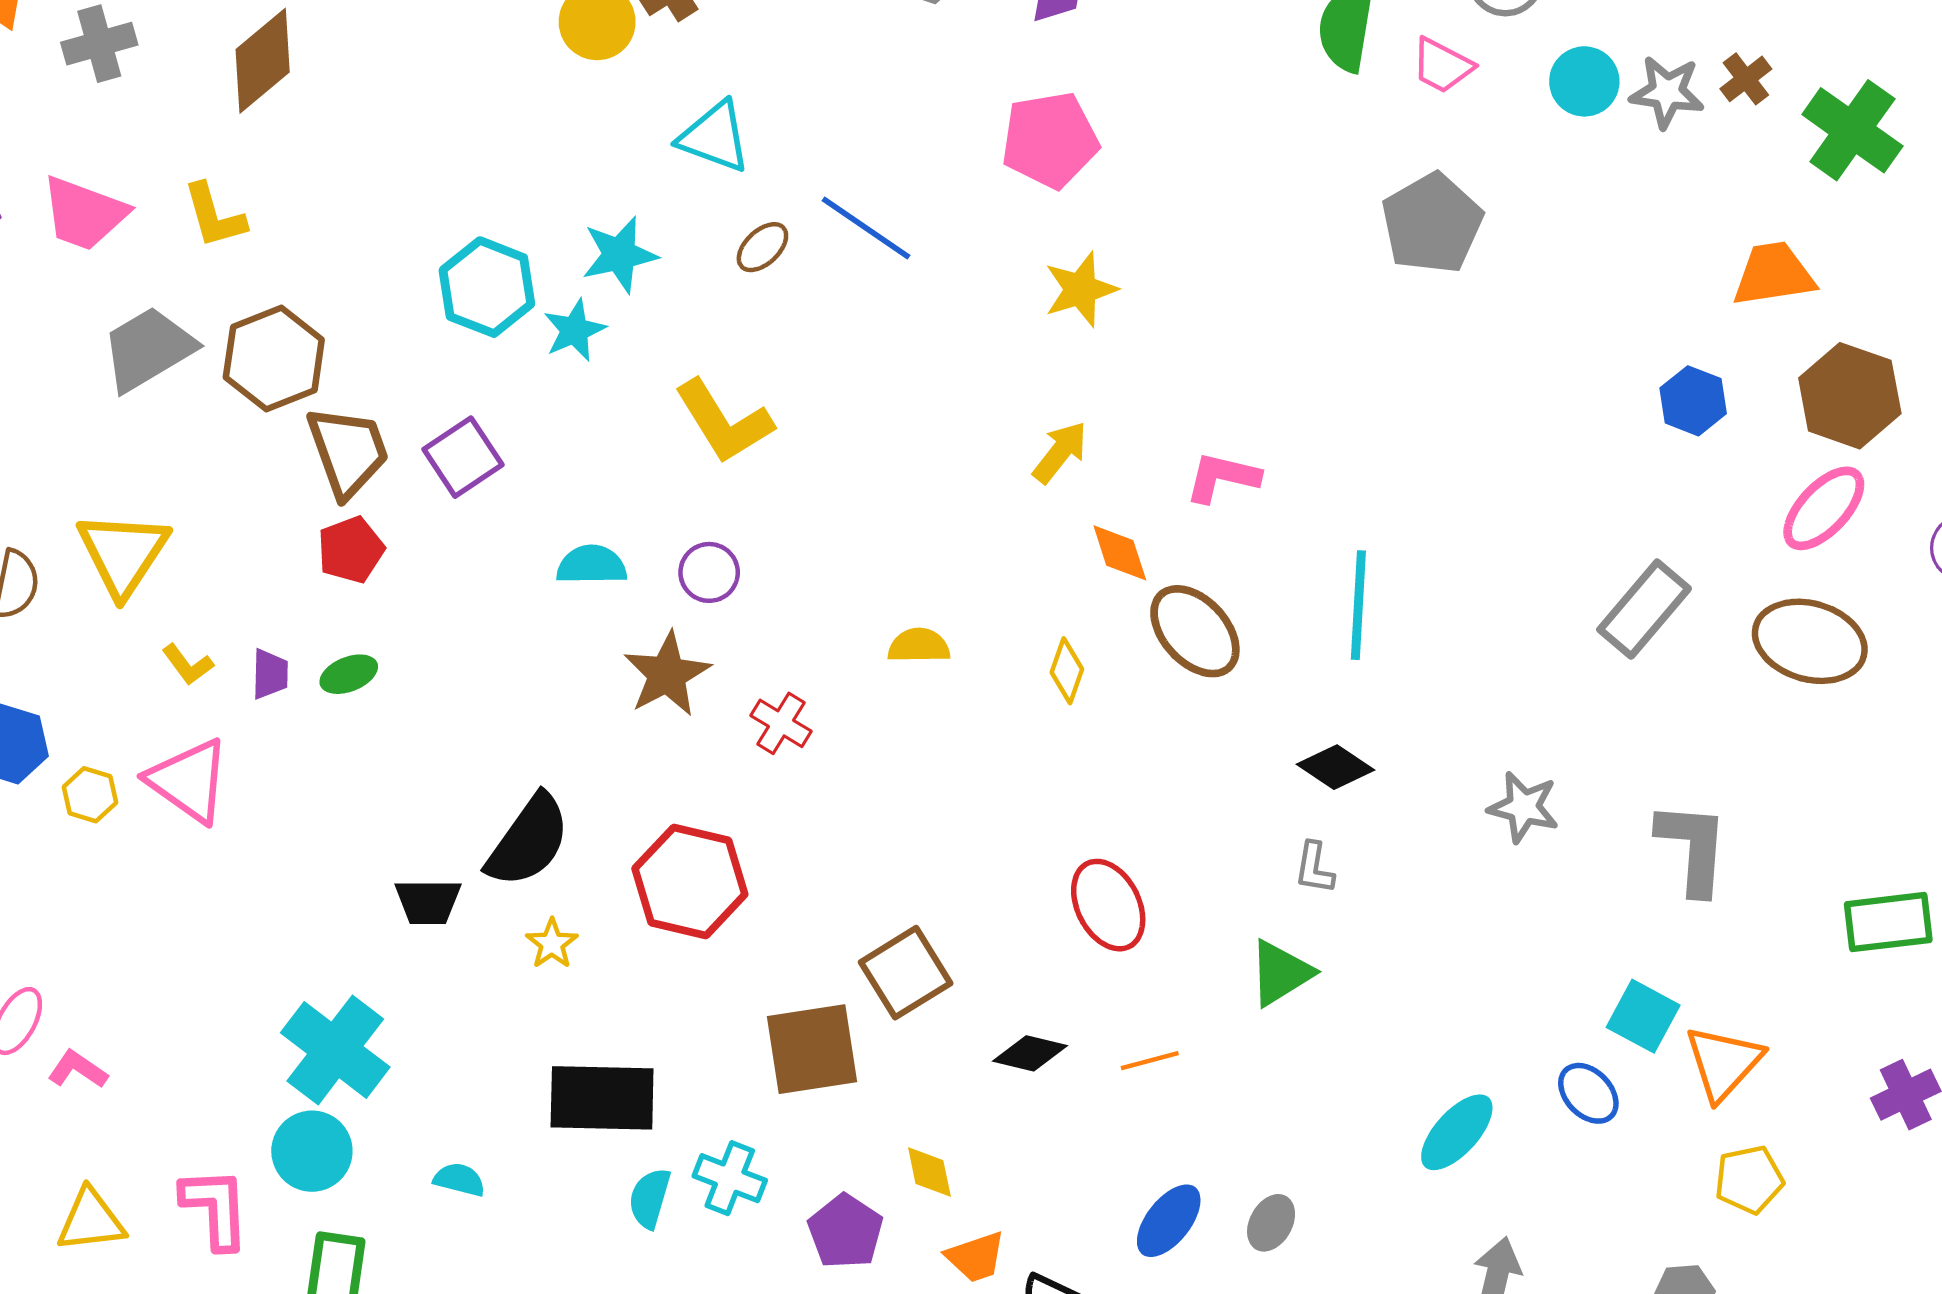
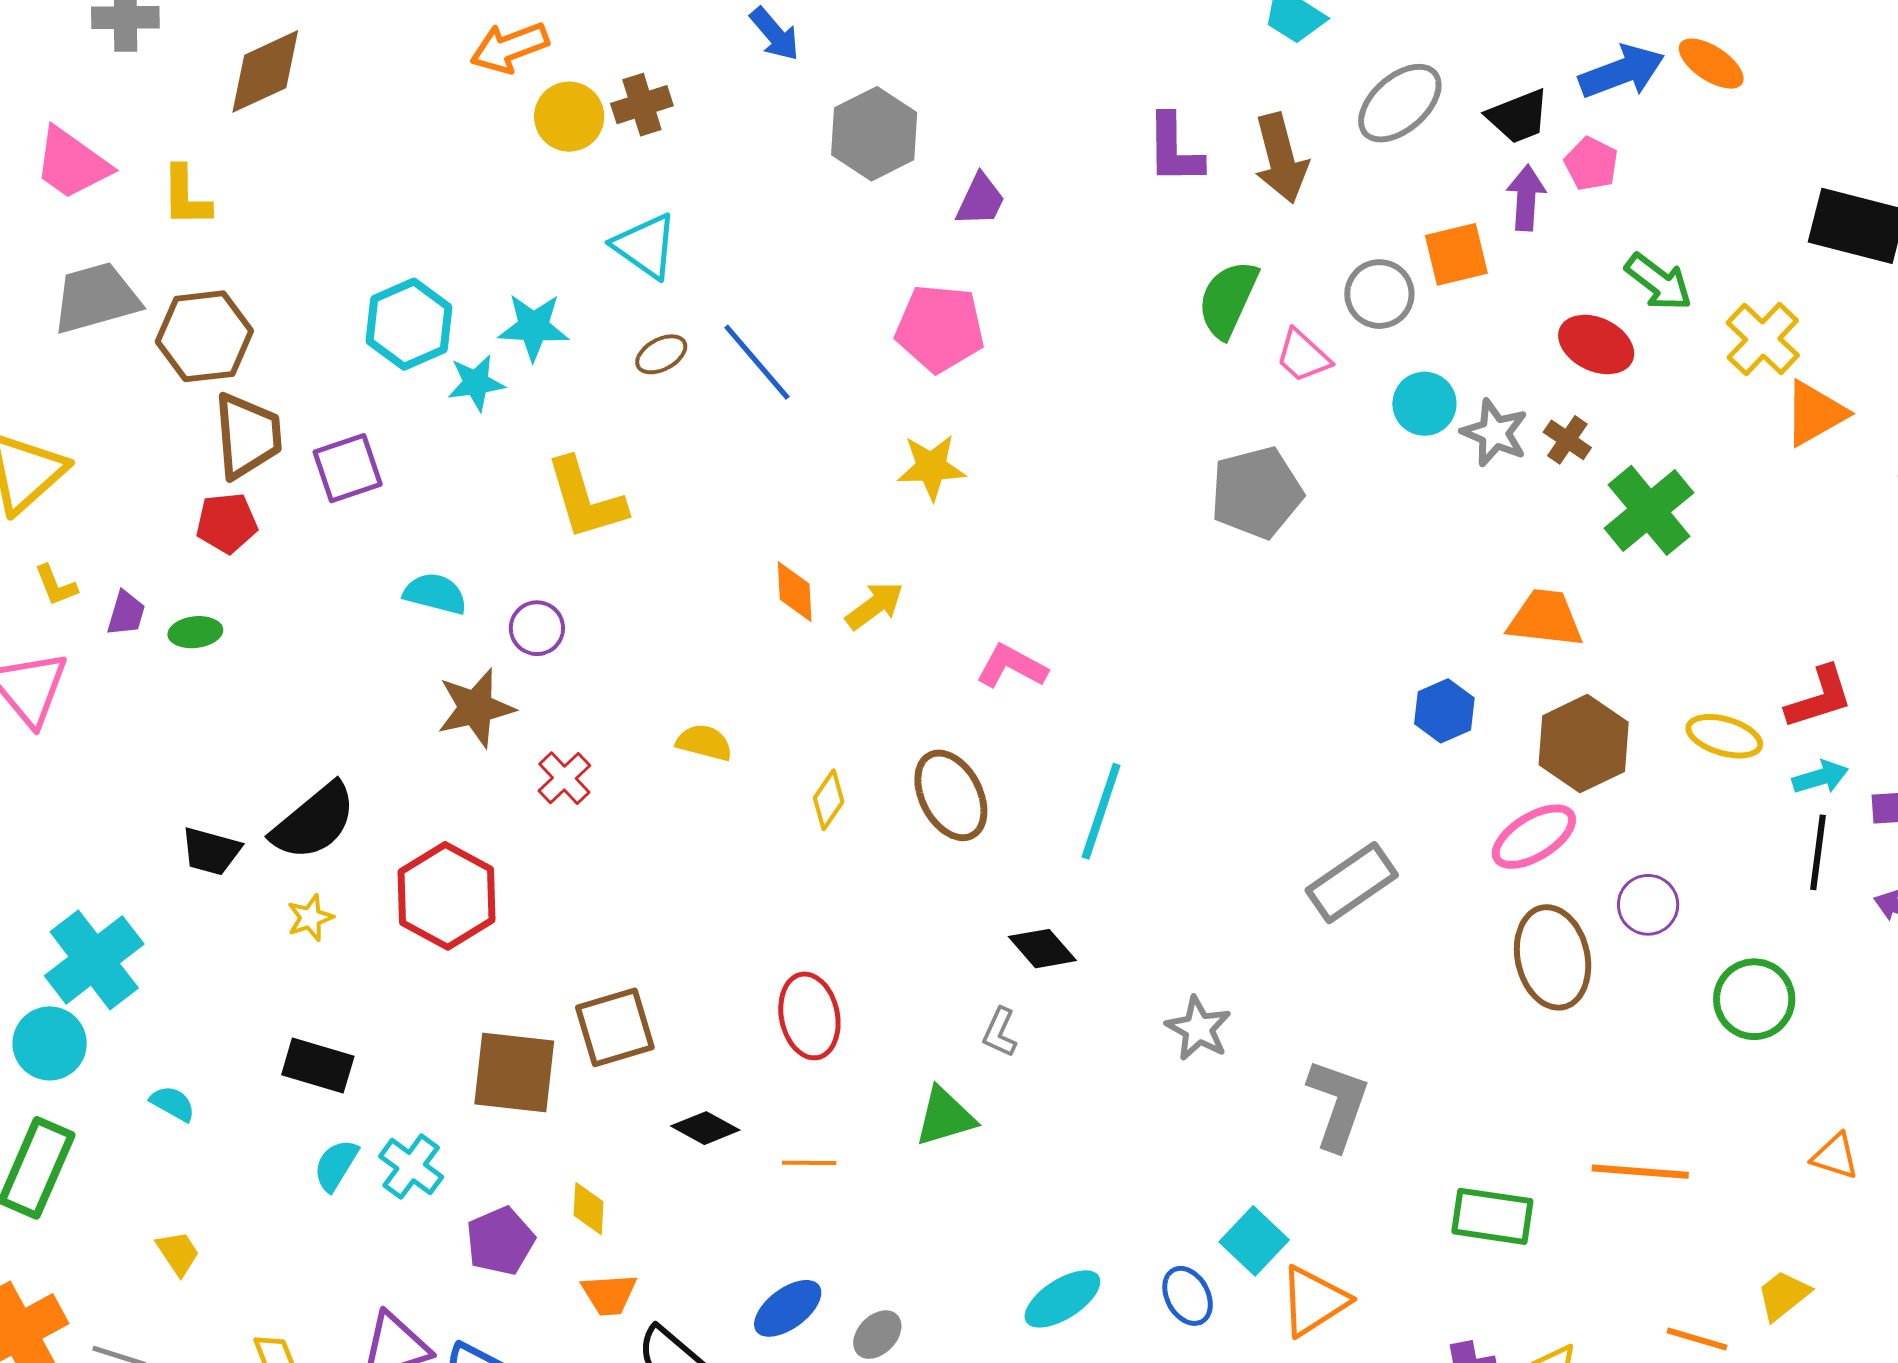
brown cross: (1746, 79) -> (1567, 440), turned -33
orange diamond: (1120, 553) -> (795, 592), moved
brown ellipse: (1810, 641) -> (1553, 957), moved, turned 46
black rectangle: (602, 1098) -> (318, 1065), size x0.7

